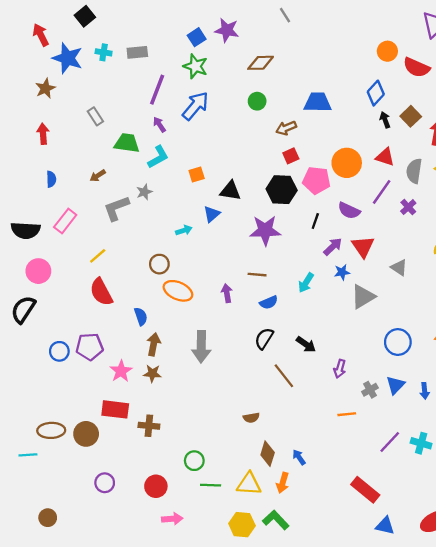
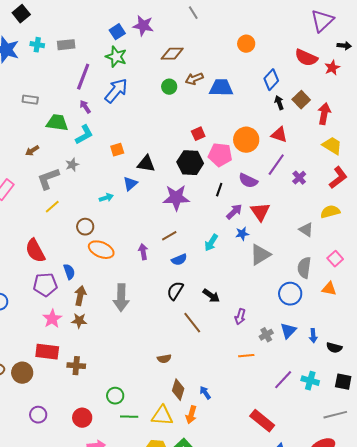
orange circle: (387, 51) -> (246, 44), moved
gray rectangle: (95, 116) -> (30, 100), turned -49
brown arrow: (286, 128) -> (194, 79), moved
gray semicircle: (414, 171) -> (304, 268), moved
yellow line: (98, 256) -> (52, 207), moved
gray triangle: (399, 268) -> (306, 230), moved
brown line: (257, 275) -> (169, 236), turned -35
purple pentagon: (90, 347) -> (45, 285), moved

